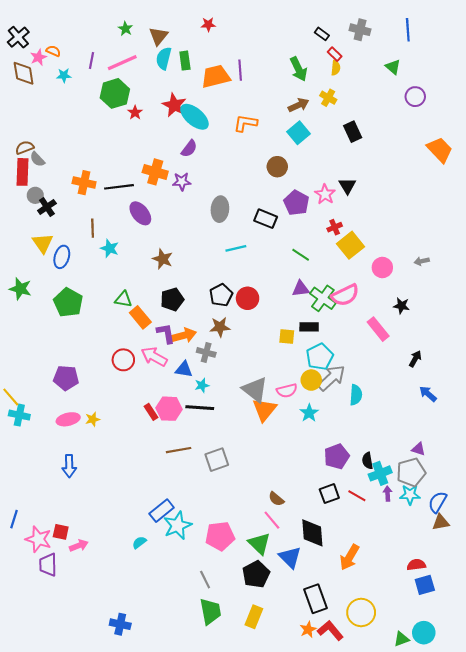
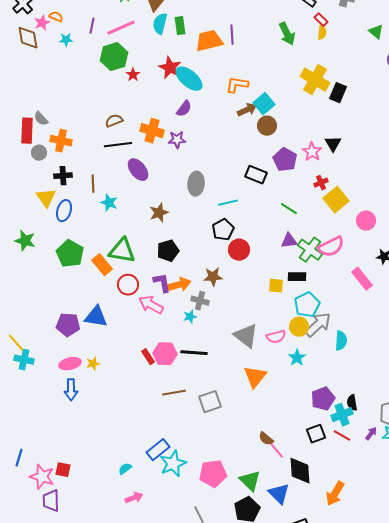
yellow cross: (328, 98) -> (315, 80), moved, size x1.8
brown arrow: (298, 105) -> (247, 110), moved
black rectangle: (353, 132) -> (338, 93), turned 48
cyan square: (298, 133) -> (264, 104), moved
brown semicircle: (25, 148) -> (114, 121), moved
orange cross: (84, 183) -> (61, 141), moved
black cross: (47, 207) -> (63, 176), moved, turned 30
gray ellipse: (220, 209) -> (196, 184), moved
brown star: (163, 259) -> (159, 213), turned 30
black pentagon: (221, 295) -> (223, 230), moved
green triangle: (123, 299) -> (122, 251), size x1.6
orange rectangle: (140, 317) -> (102, 265), moved
red circle: (123, 360) -> (128, 285), moved
blue triangle: (184, 369) -> (96, 317), moved, size x1.4
cyan star: (202, 385) -> (190, 317), moved
orange triangle: (265, 410) -> (255, 377), moved
blue arrow: (69, 466) -> (71, 390), moved
cyan cross: (380, 473) -> (342, 415), moved
purple arrow: (388, 494) -> (371, 434), turned 40
pink line: (272, 520) -> (276, 450), moved
cyan semicircle: (139, 542) -> (125, 469), moved
pink arrow: (79, 546) -> (134, 498), moved

